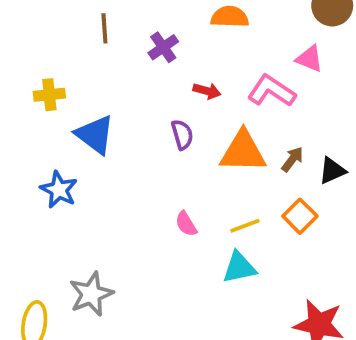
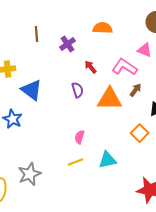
red arrow: (207, 91) -> (91, 67), turned -144
brown arrow: (292, 159) -> (136, 90), moved
pink semicircle: (186, 224) -> (80, 137), turned 48
yellow line: (245, 226) -> (76, 162), moved

